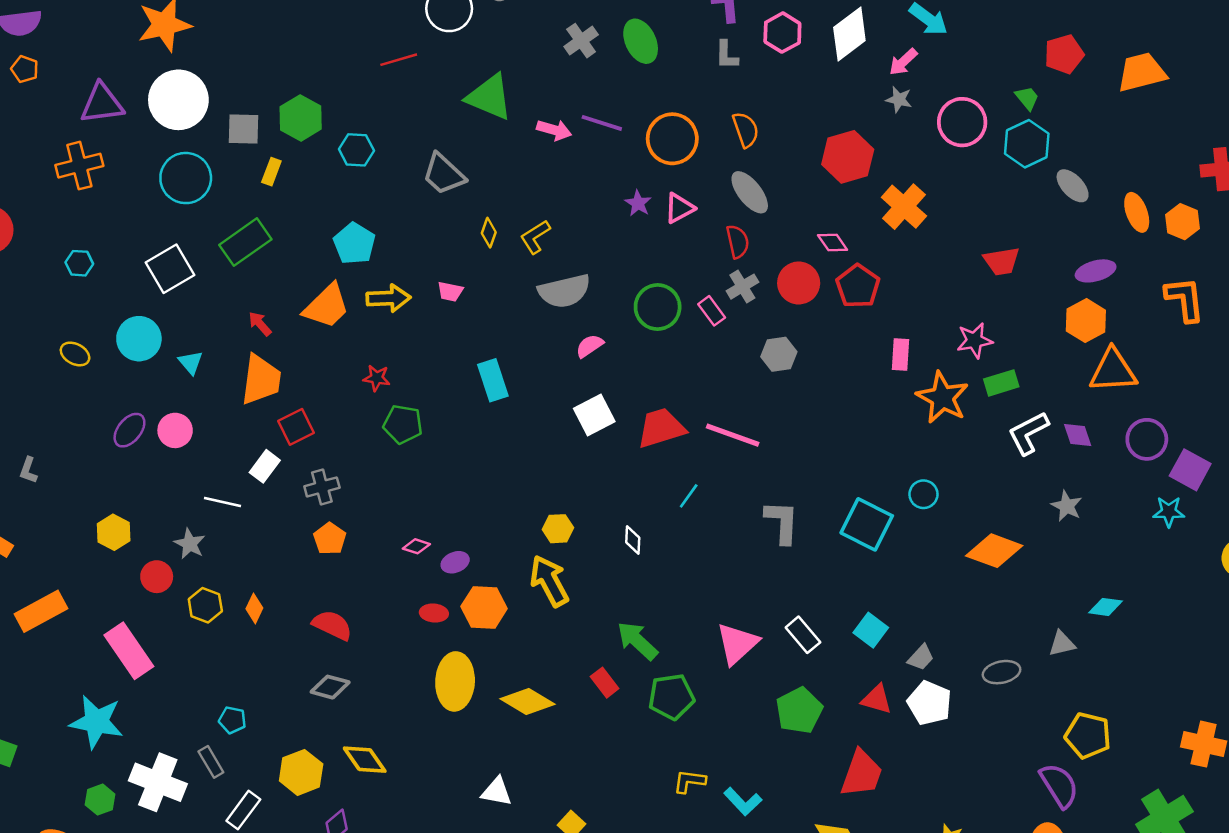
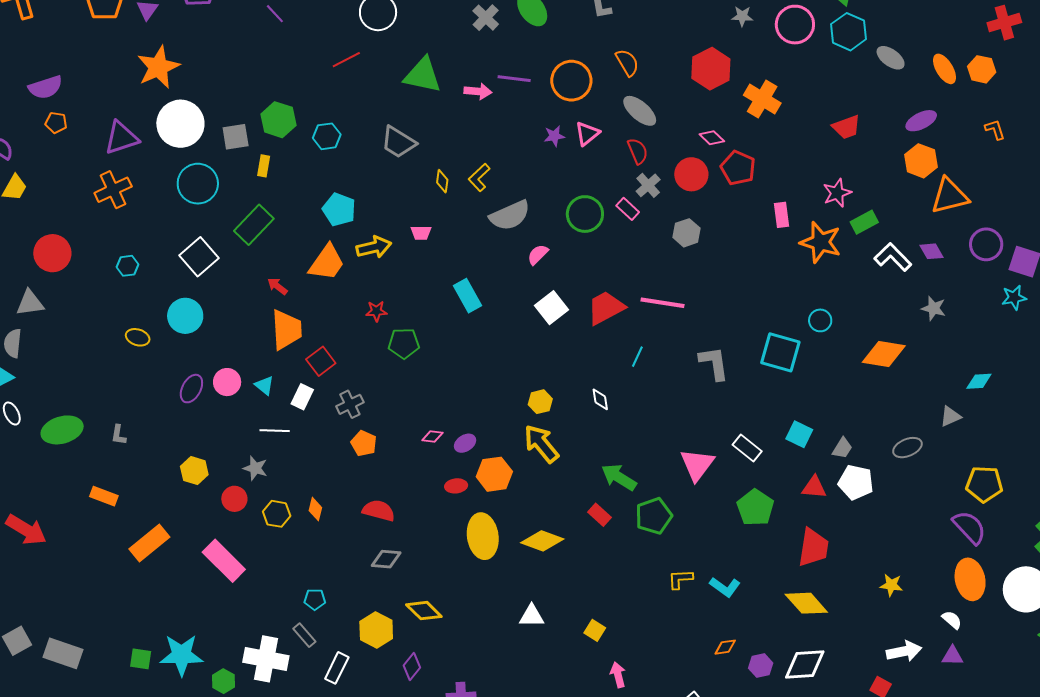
purple star: (638, 203) -> (554, 136), turned -30
orange L-shape: (1185, 299) -> (995, 129), size x0.6
cyan triangle: (191, 363) -> (264, 385), moved
white L-shape: (1028, 433) -> (893, 257), turned 84
cyan star: (96, 722) -> (181, 655), moved

